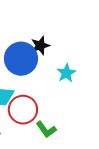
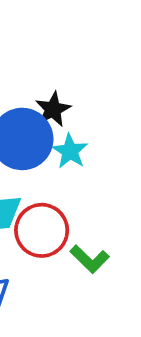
cyan star: (66, 73) -> (70, 151), moved

